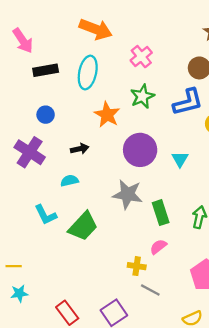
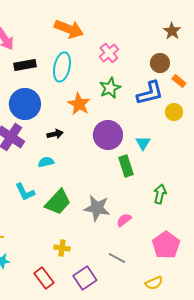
blue circle: (46, 115) -> (25, 104), size x2.0
gray star: (128, 194) -> (97, 208), moved
green rectangle: (161, 213) -> (126, 166), moved
yellow cross: (137, 266) -> (62, 248), moved

